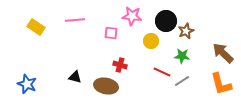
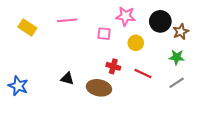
yellow circle: (151, 41) -> (136, 43), moved
red line: (162, 72) -> (143, 74), moved

